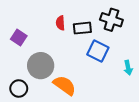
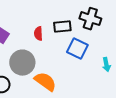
red semicircle: (60, 23) -> (38, 34), moved

